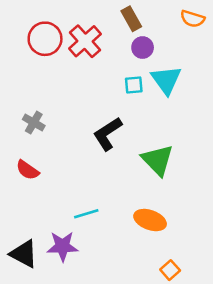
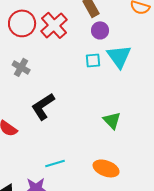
gray cross: (34, 123) -> (21, 67), moved
black L-shape: (108, 134) -> (43, 106), moved
green triangle: (158, 160) -> (112, 120), size x0.7

